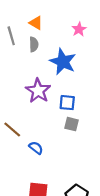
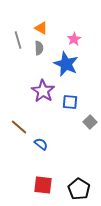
pink star: (79, 29) -> (74, 39), moved
gray square: (71, 124) -> (90, 122), moved, turned 32

